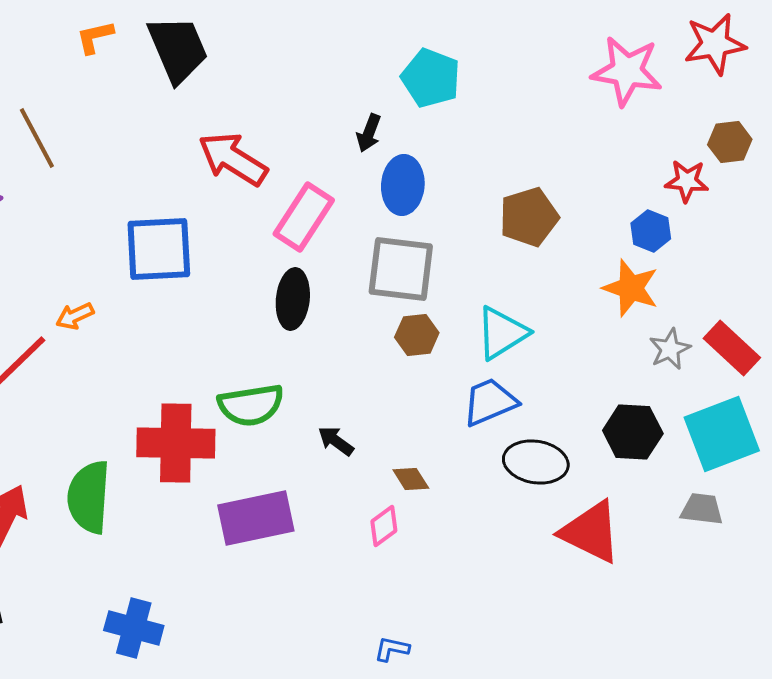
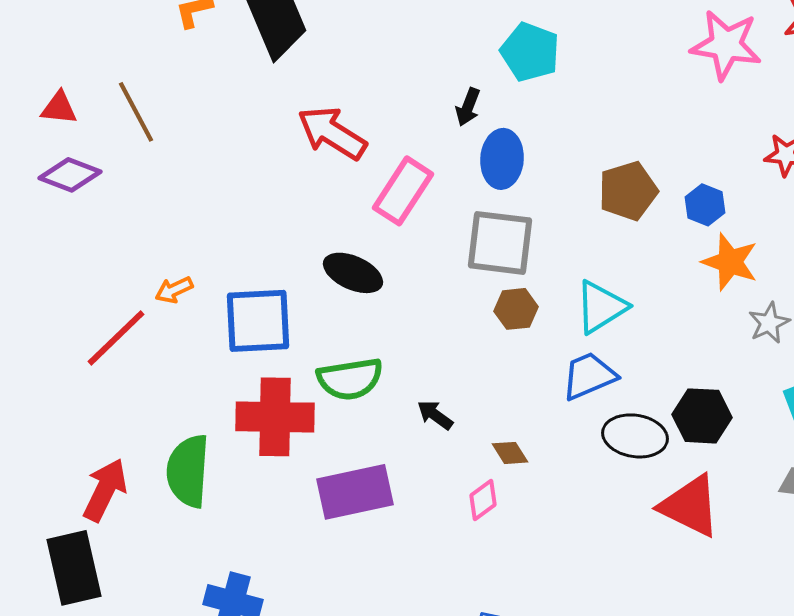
blue hexagon: (651, 231) -> (705, 205), moved
blue square: (159, 249) -> (258, 321), moved
black ellipse: (293, 299) -> (353, 273), moved, turned -72
black hexagon: (633, 432) -> (702, 416), moved

